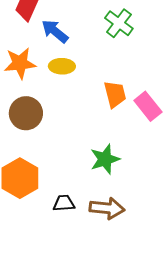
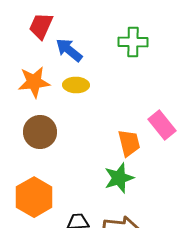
green cross: (119, 23) -> (133, 42), turned -36
orange trapezoid: (115, 94) -> (129, 143), moved

